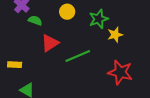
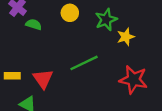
red triangle: (50, 43) -> (43, 79), moved, turned -30

